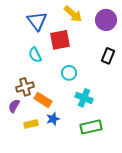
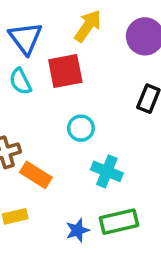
yellow arrow: (73, 14) -> (88, 26), turned -96
cyan semicircle: (35, 55) -> (20, 81), moved
blue star: (53, 119) -> (77, 230), moved

